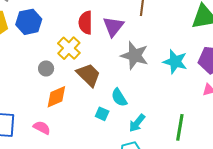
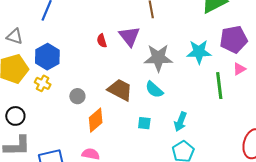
red semicircle: (86, 23) -> (102, 41), size x0.6
yellow cross: (69, 48) -> (43, 83), moved, size x0.7
cyan semicircle: (119, 97) -> (154, 90), moved
green line: (180, 127) -> (219, 86), moved

